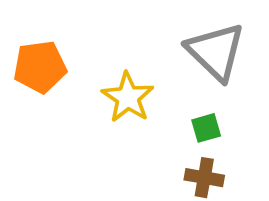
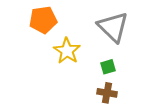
orange pentagon: (40, 67) -> (43, 20), moved

